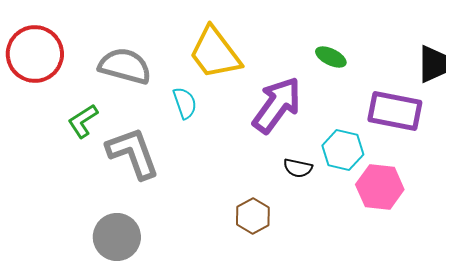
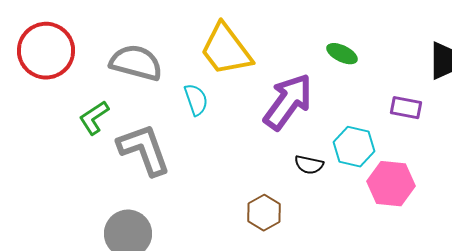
purple rectangle: (395, 111) -> (406, 108), size x0.6

